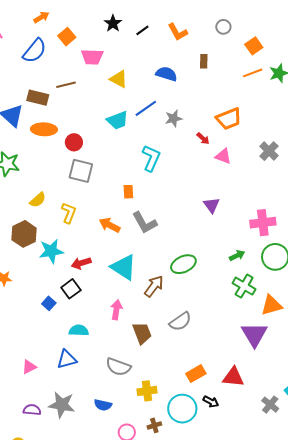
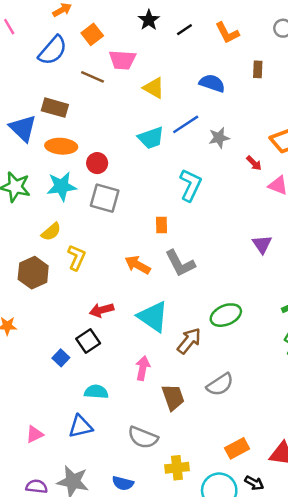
brown line: (66, 85) -> (93, 77), moved, turned 36
yellow L-shape: (69, 213) -> (76, 258), moved
cyan star: (51, 251) -> (62, 186), moved

